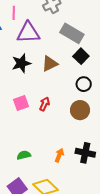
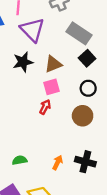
purple triangle: (28, 33) -> (32, 30), turned 45
pink square: (21, 103) -> (51, 87), moved

